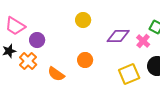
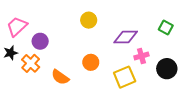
pink trapezoid: (15, 26) -> (17, 26), turned 105
pink cross: (143, 41) -> (141, 56), moved, turned 32
yellow square: (129, 74) -> (125, 77), moved

